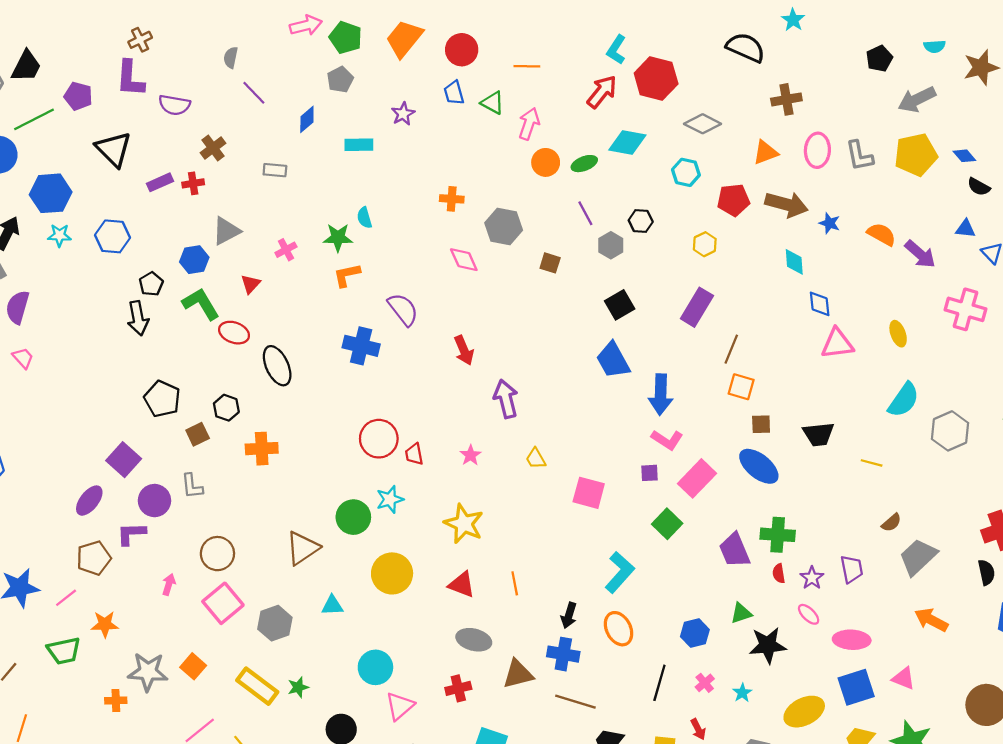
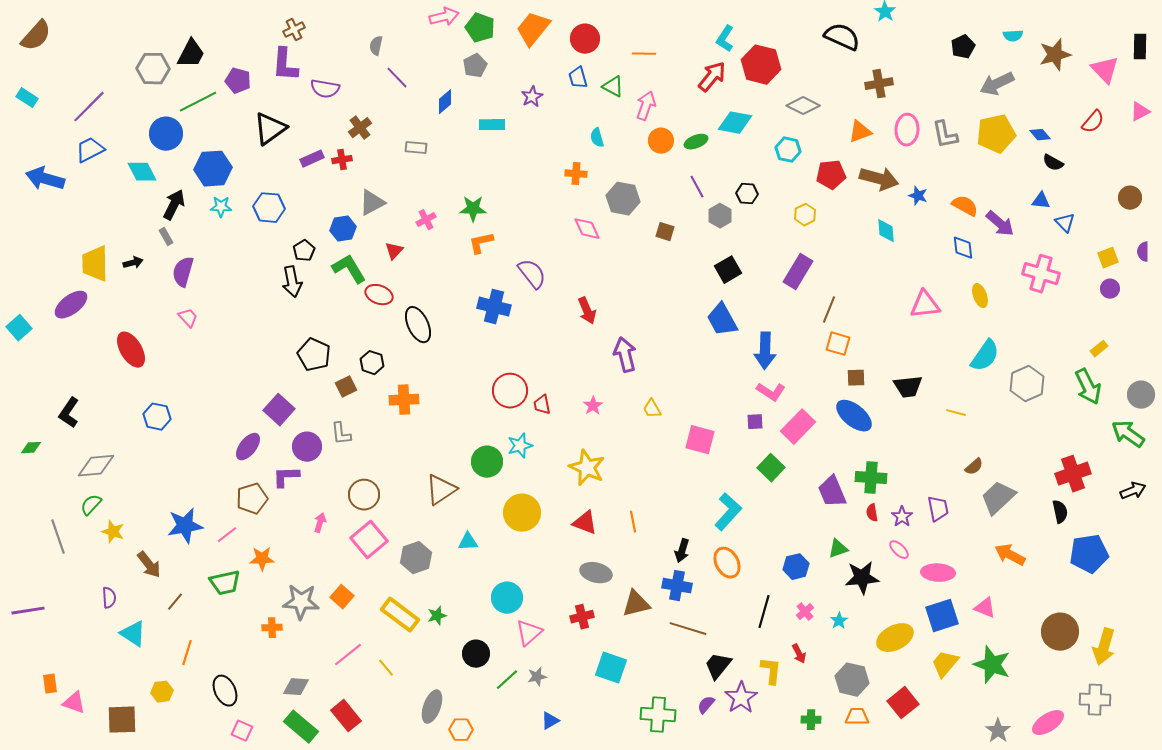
black triangle: (114, 149) -> (270, 129), turned 39
cyan semicircle: (364, 218) -> (597, 138), moved
blue diamond: (820, 304) -> (963, 248), moved

